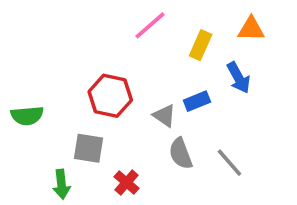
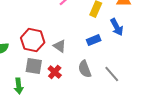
red hexagon: (110, 96) -> (33, 40), moved
gray triangle: (164, 116) -> (60, 46), moved
red cross: (126, 182) -> (55, 72), moved

